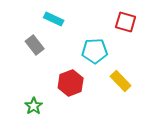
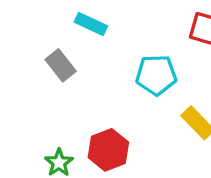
red hexagon: (71, 83) -> (108, 150), moved

